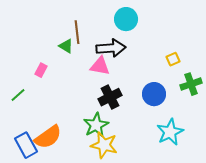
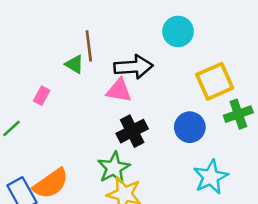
cyan circle: (126, 19) -> (178, 31), moved
yellow square: (173, 59) -> (215, 81), size x2.0

